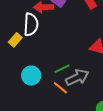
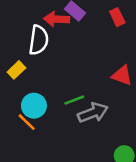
yellow rectangle: (15, 40) -> (16, 70), moved
orange line: (60, 88) -> (27, 122), moved

